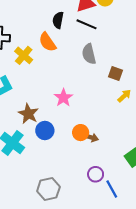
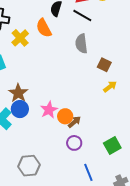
pink star: (63, 98) -> (49, 110), moved
blue circle: (45, 131) -> (20, 109), moved
brown arrow: (91, 137) -> (74, 122), turned -64
purple circle: (96, 174) -> (74, 143), moved

